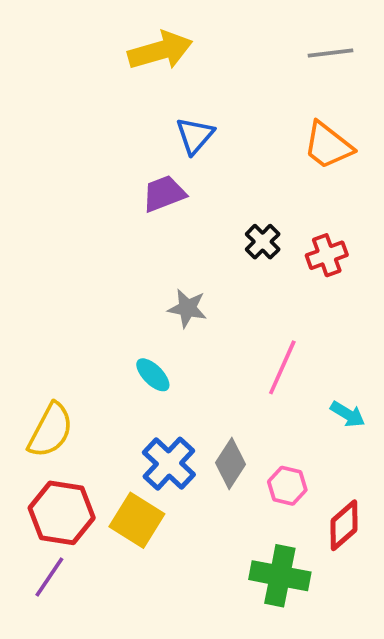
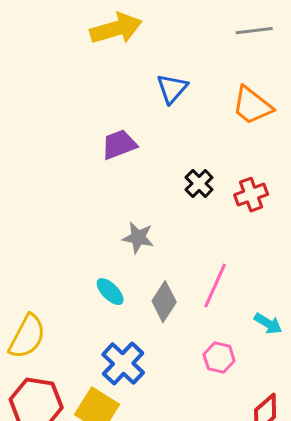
blue triangle: (195, 136) -> (172, 89), moved
gray diamond: (231, 464) -> (164, 302), moved
pink hexagon: (287, 486) -> (219, 358), moved

